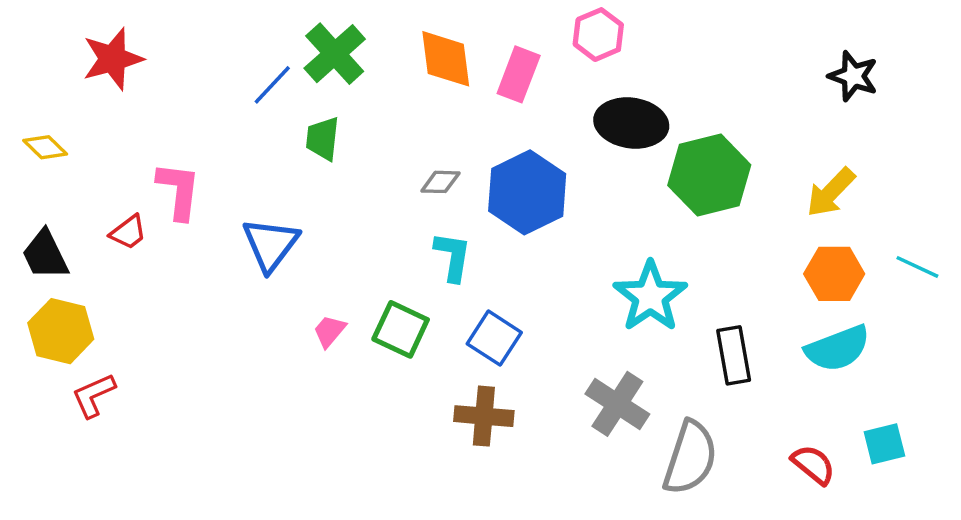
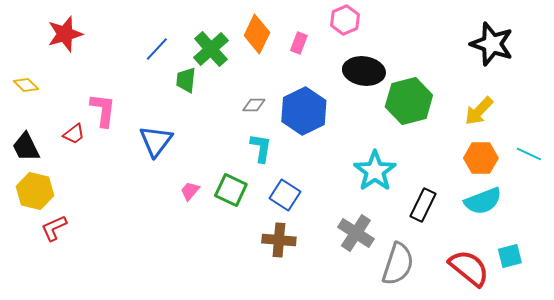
green cross: (335, 54) -> (211, 49), moved
orange diamond: (446, 59) -> (257, 34), turned 33
pink rectangle: (519, 74) -> (299, 43), size x0.7
black star: (853, 76) -> (492, 44), size x1.5
black rectangle: (734, 355) -> (423, 205), turned 36
red semicircle: (813, 465) -> (469, 268), size x1.6

